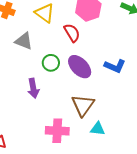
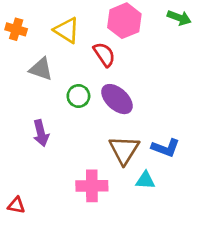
blue L-shape: (115, 66) -> (166, 148), moved
purple arrow: (33, 88) -> (41, 133), moved

